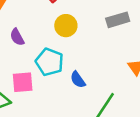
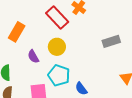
yellow circle: (66, 26) -> (57, 47), moved

